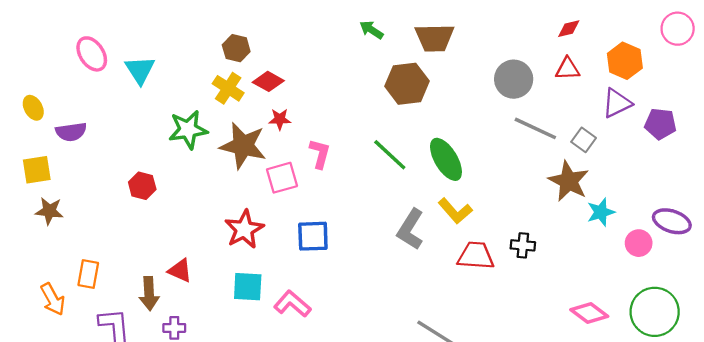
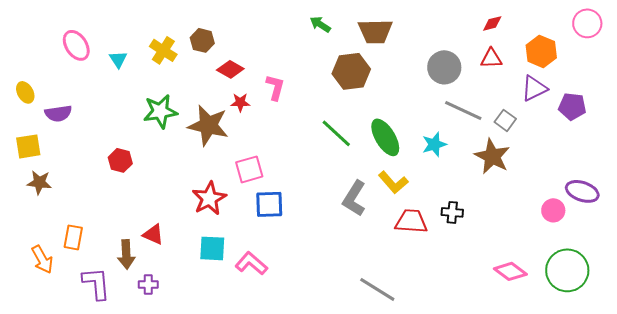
cyan triangle: (140, 70) -> (118, 59), size x0.7
yellow cross: (228, 88) -> (163, 50), moved
pink L-shape: (320, 154) -> (275, 87), moved
pink square: (282, 178) -> (249, 169), moved
cyan star: (601, 212) -> (434, 144), moved

